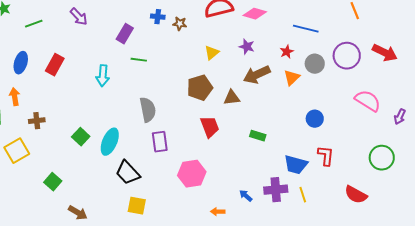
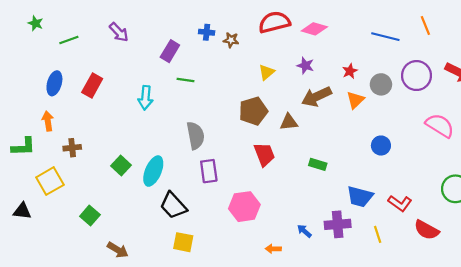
blue line: (306, 29) -> (385, 37), moved
red L-shape: (326, 156) -> (400, 203), moved, turned 120
yellow line: (303, 195) -> (378, 234), moved

